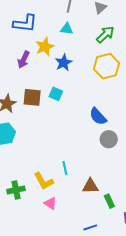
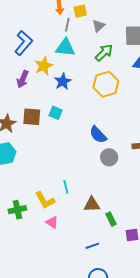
blue L-shape: (25, 23) -> (24, 43), turned -55
cyan triangle: (67, 29) -> (65, 48), size x1.5

